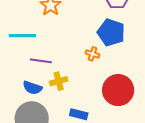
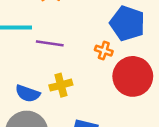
purple line: (41, 61) -> (50, 43), moved
red circle: (118, 90) -> (133, 76), moved

